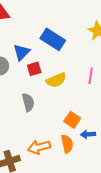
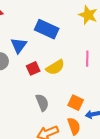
red square: (34, 69) -> (33, 68), moved
gray semicircle: (28, 102) -> (42, 103), moved

